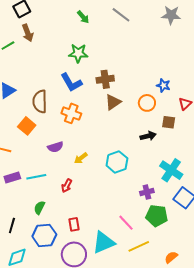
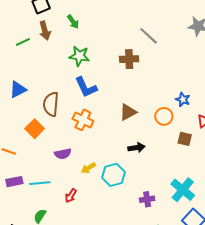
gray line: (121, 15) -> (149, 36), moved
green arrow: (83, 17) -> (73, 22), moved
green star: (78, 53) -> (79, 56), moved
brown cross: (105, 79) -> (129, 59), moved
black arrow: (148, 136) -> (136, 148), moved
cyan hexagon: (117, 162) -> (114, 175), moved
purple cross: (147, 192) -> (147, 199), moved

